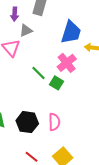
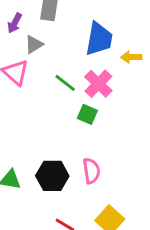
purple arrow: (15, 14) -> (15, 23), turned 32
green line: (38, 73) -> (65, 83), moved

